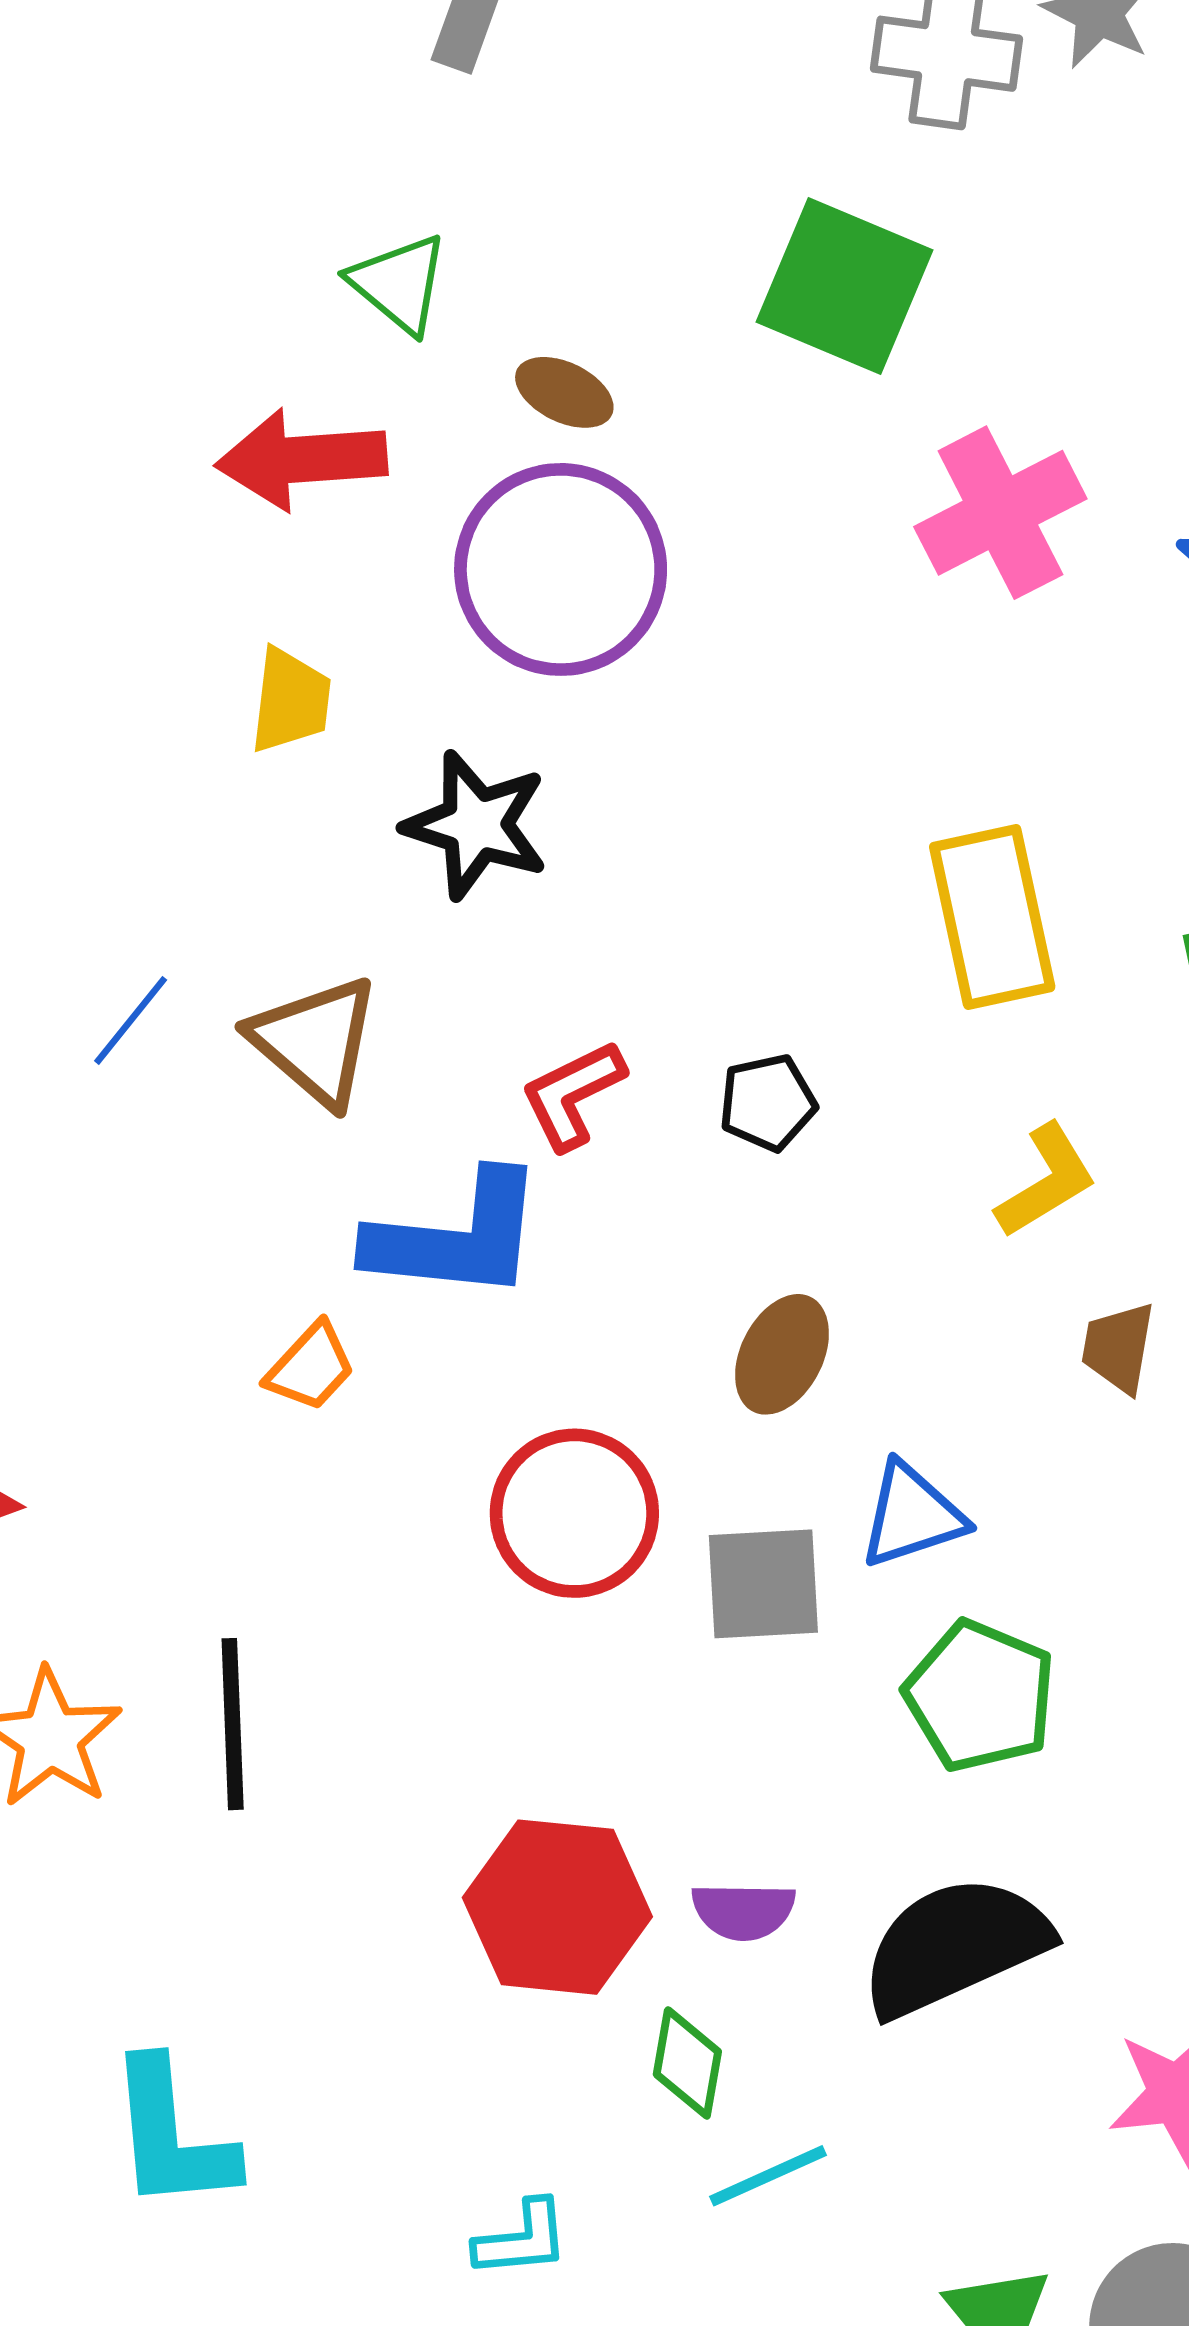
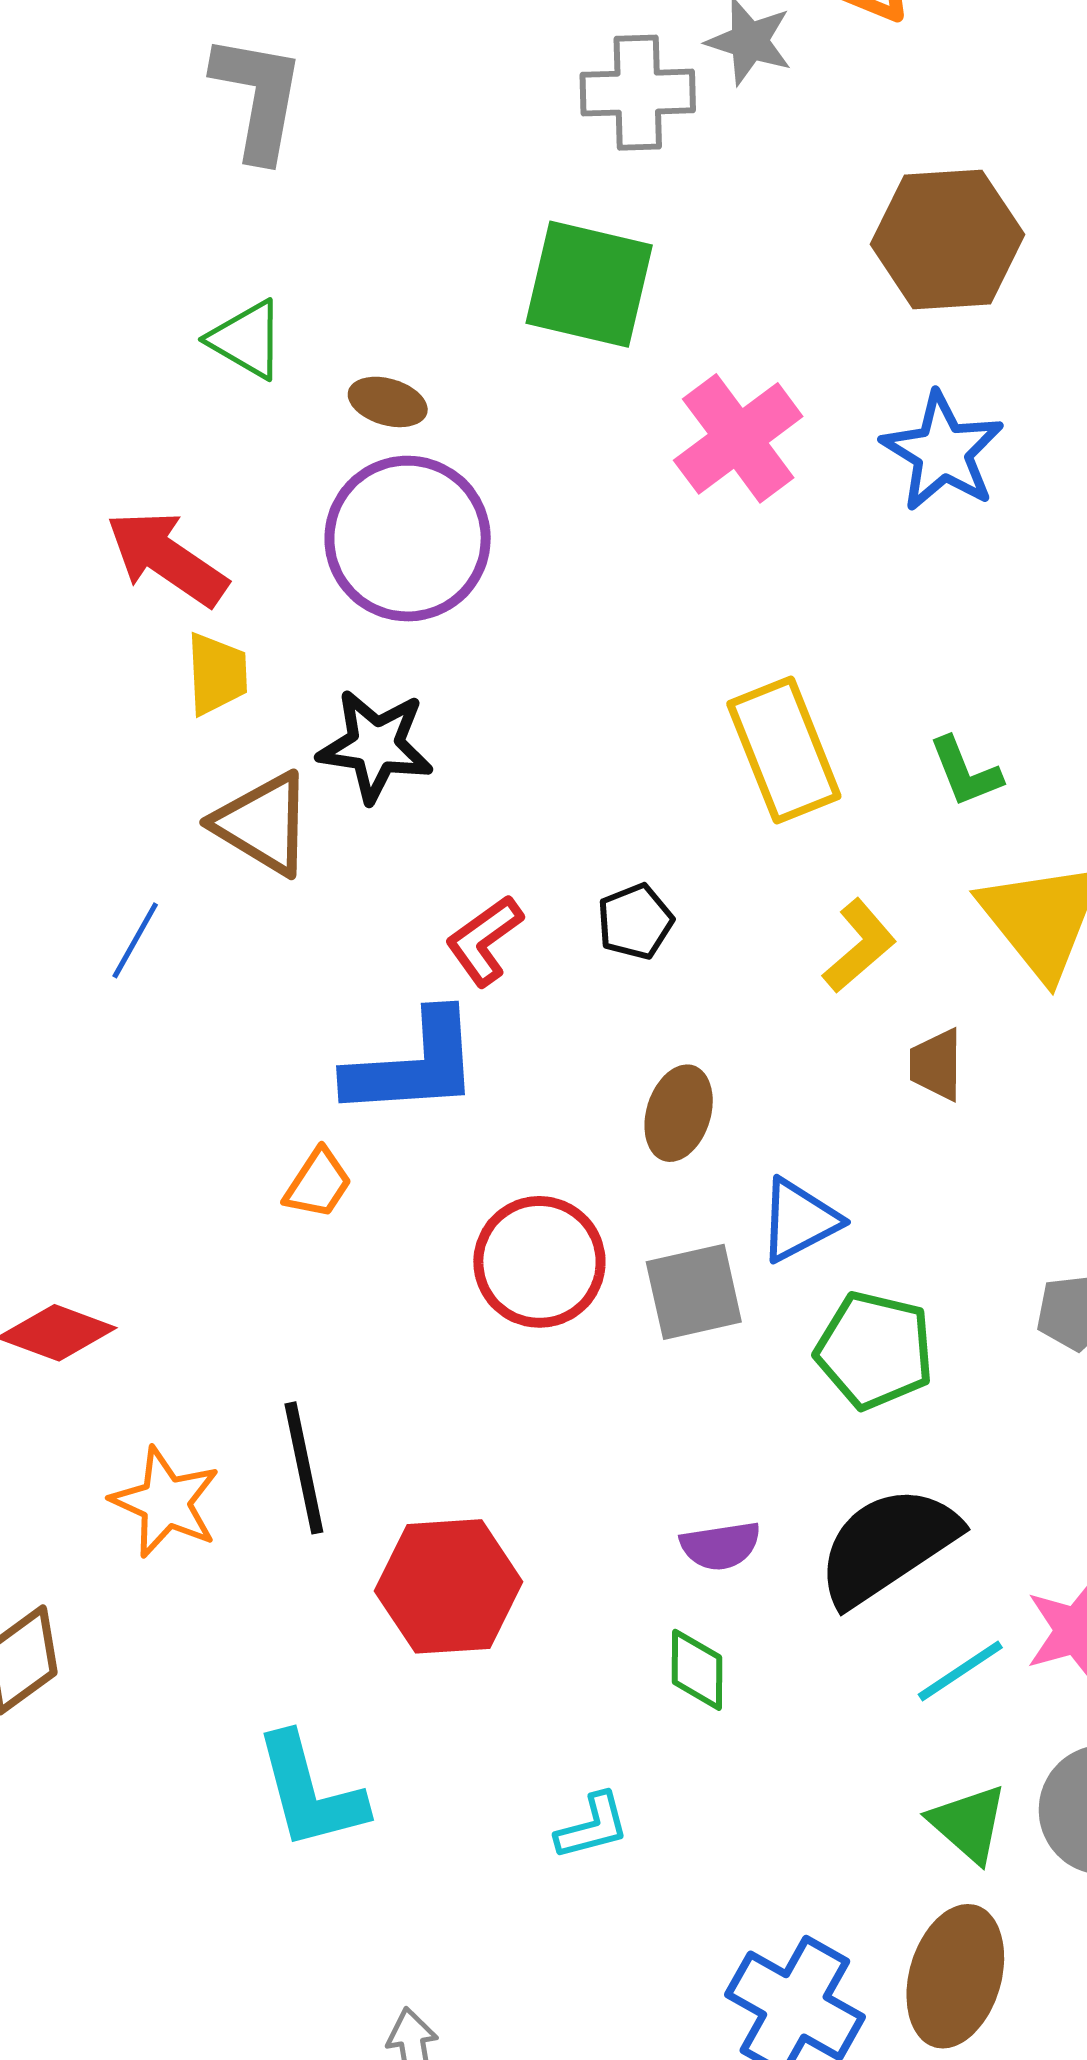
red arrow: (302, 459) -> (167, 558), moved, turned 48
brown triangle: (315, 1041) -> (263, 824), moved
red hexagon: (557, 1907) -> (449, 1586), moved
cyan line: (768, 2176) -> (960, 1671), moved

